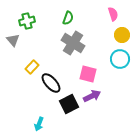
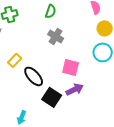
gray cross: (73, 43) -> (56, 36), size x0.7
black square: (69, 104) -> (52, 97), turned -30

